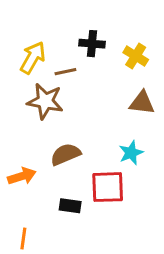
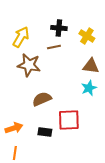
brown line: (65, 72) -> (54, 47), moved
cyan star: (131, 153) -> (89, 88), moved
orange arrow: (22, 176) -> (14, 128), moved

